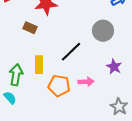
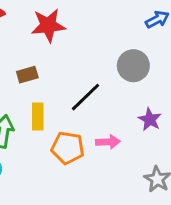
brown rectangle: (30, 28) -> (27, 75), moved, turned -40

